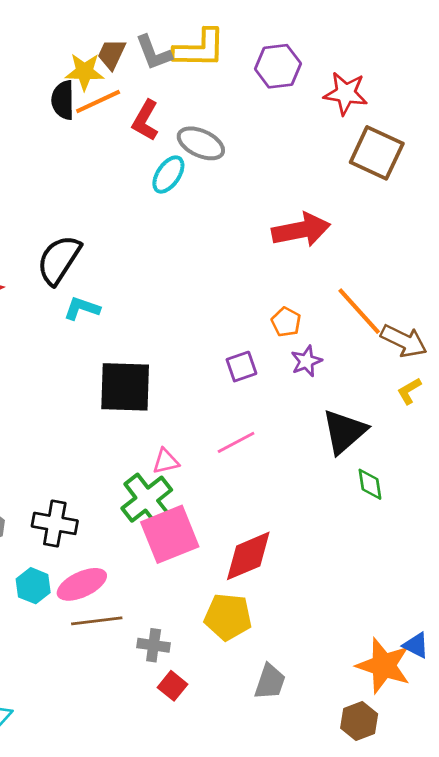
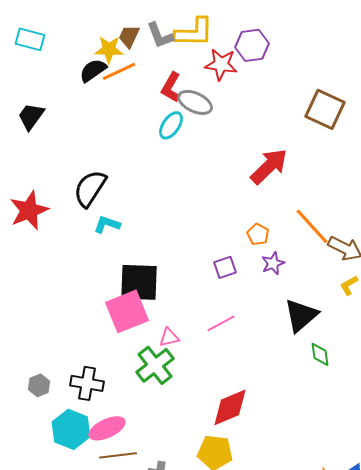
red star: (346, 93) -> (221, 64), moved
black semicircle: (63, 100) -> (93, 70), turned 56
red L-shape: (145, 120) -> (171, 87), moved
red arrow: (301, 230) -> (269, 166), turned -33
pink square: (170, 534) -> (127, 311), moved
cyan hexagon: (33, 586) -> (71, 429), size x1.5

